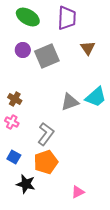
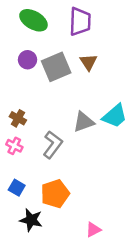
brown triangle: (88, 48) -> (88, 62), moved
gray L-shape: (46, 134) -> (53, 145), moved

